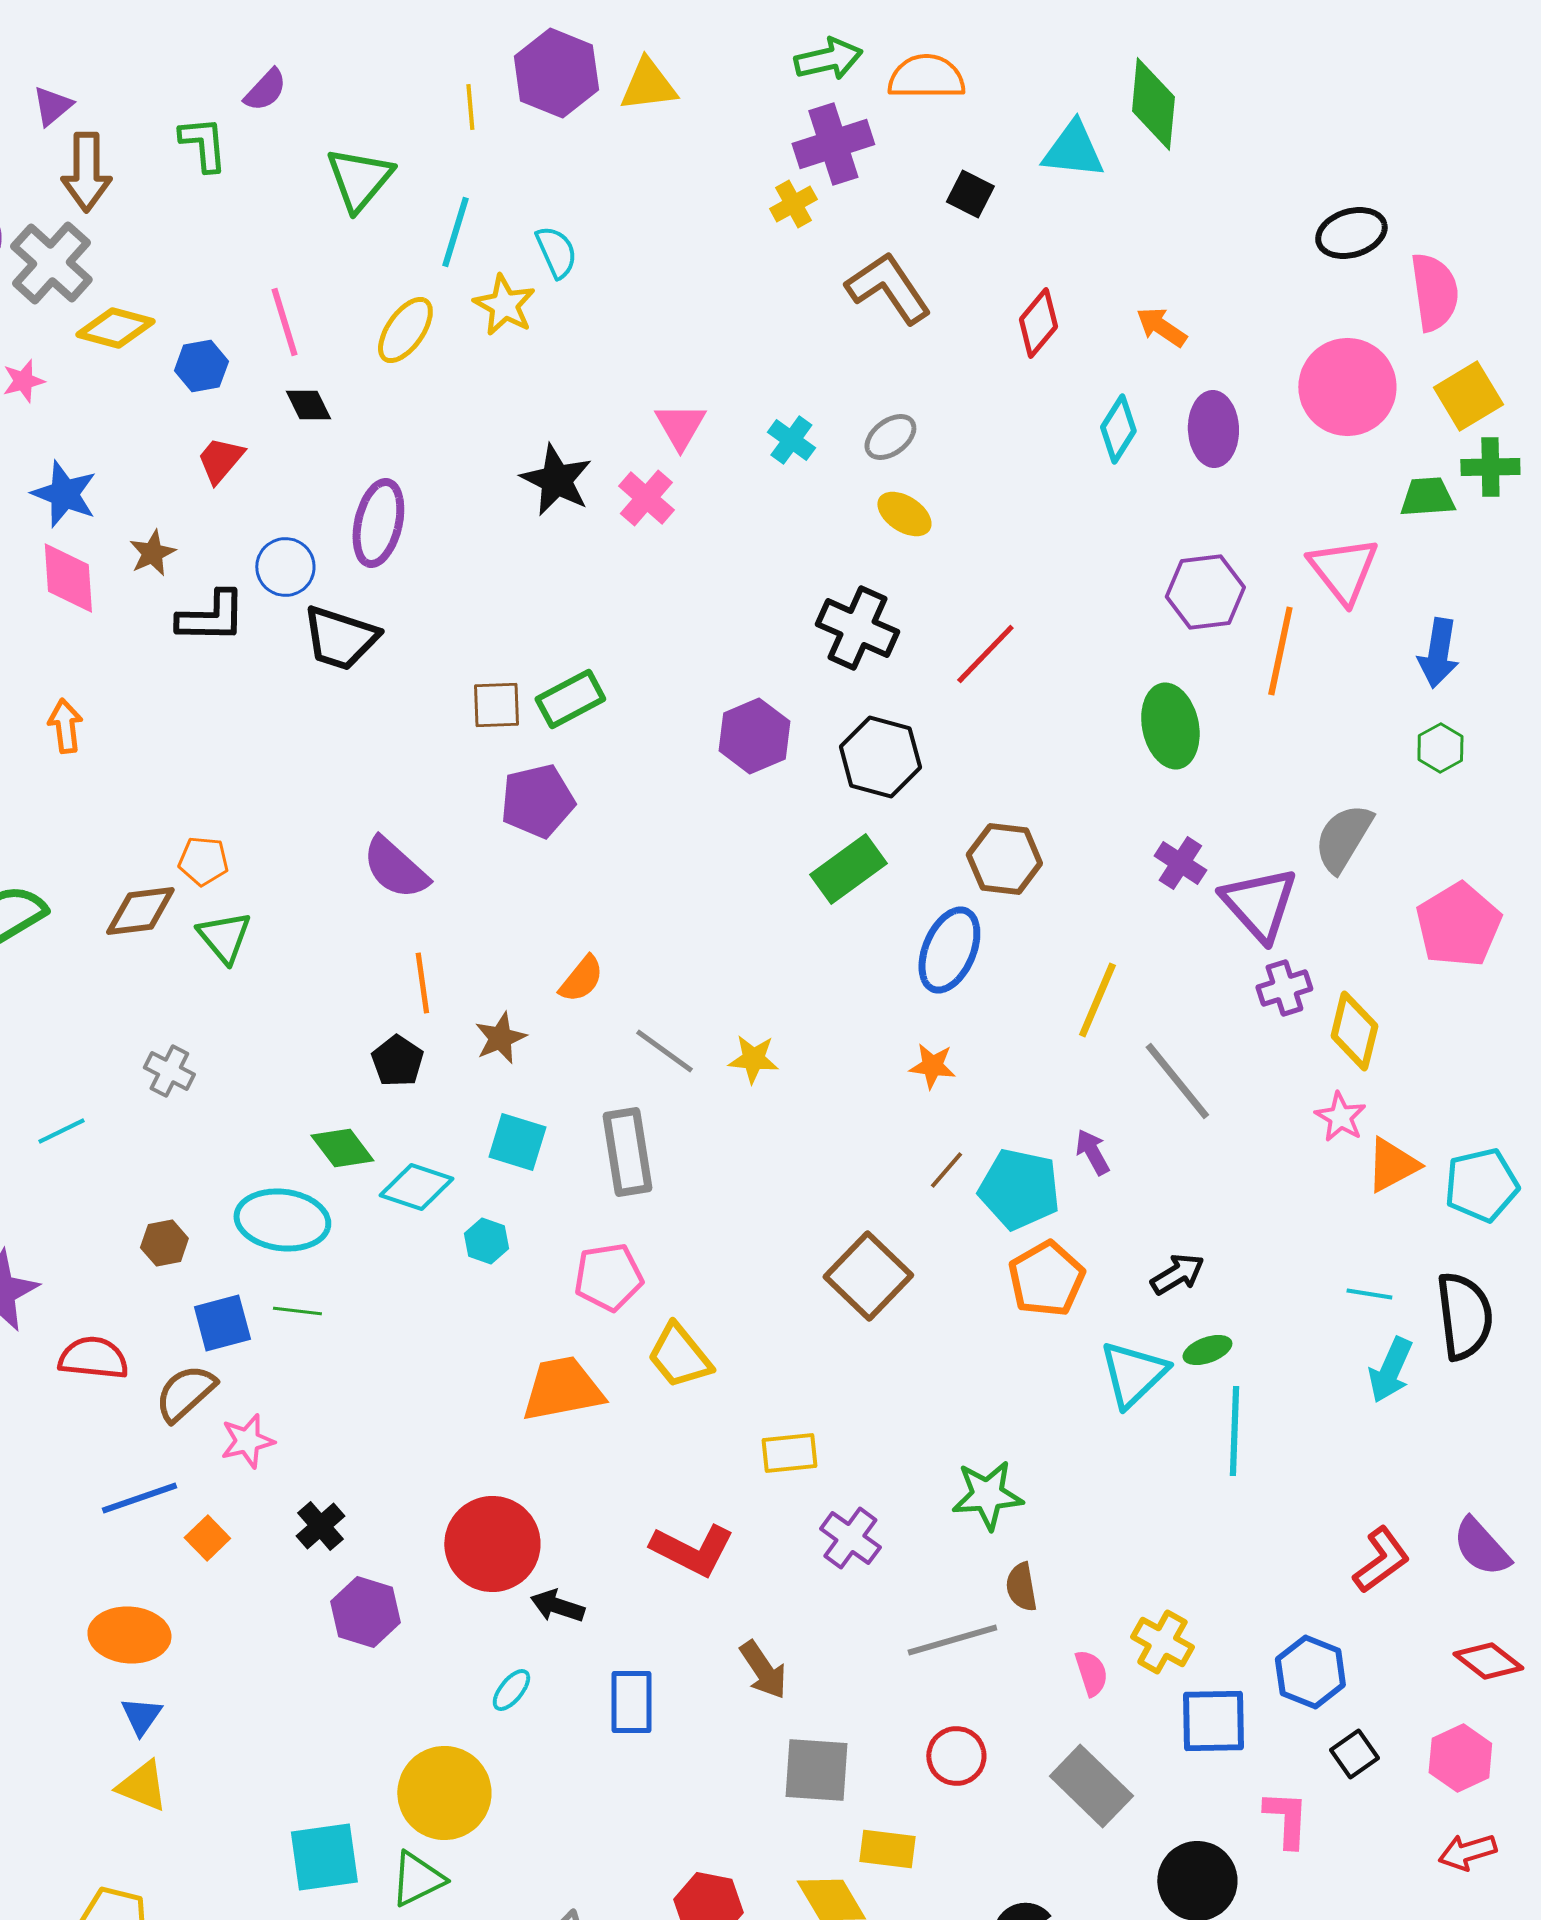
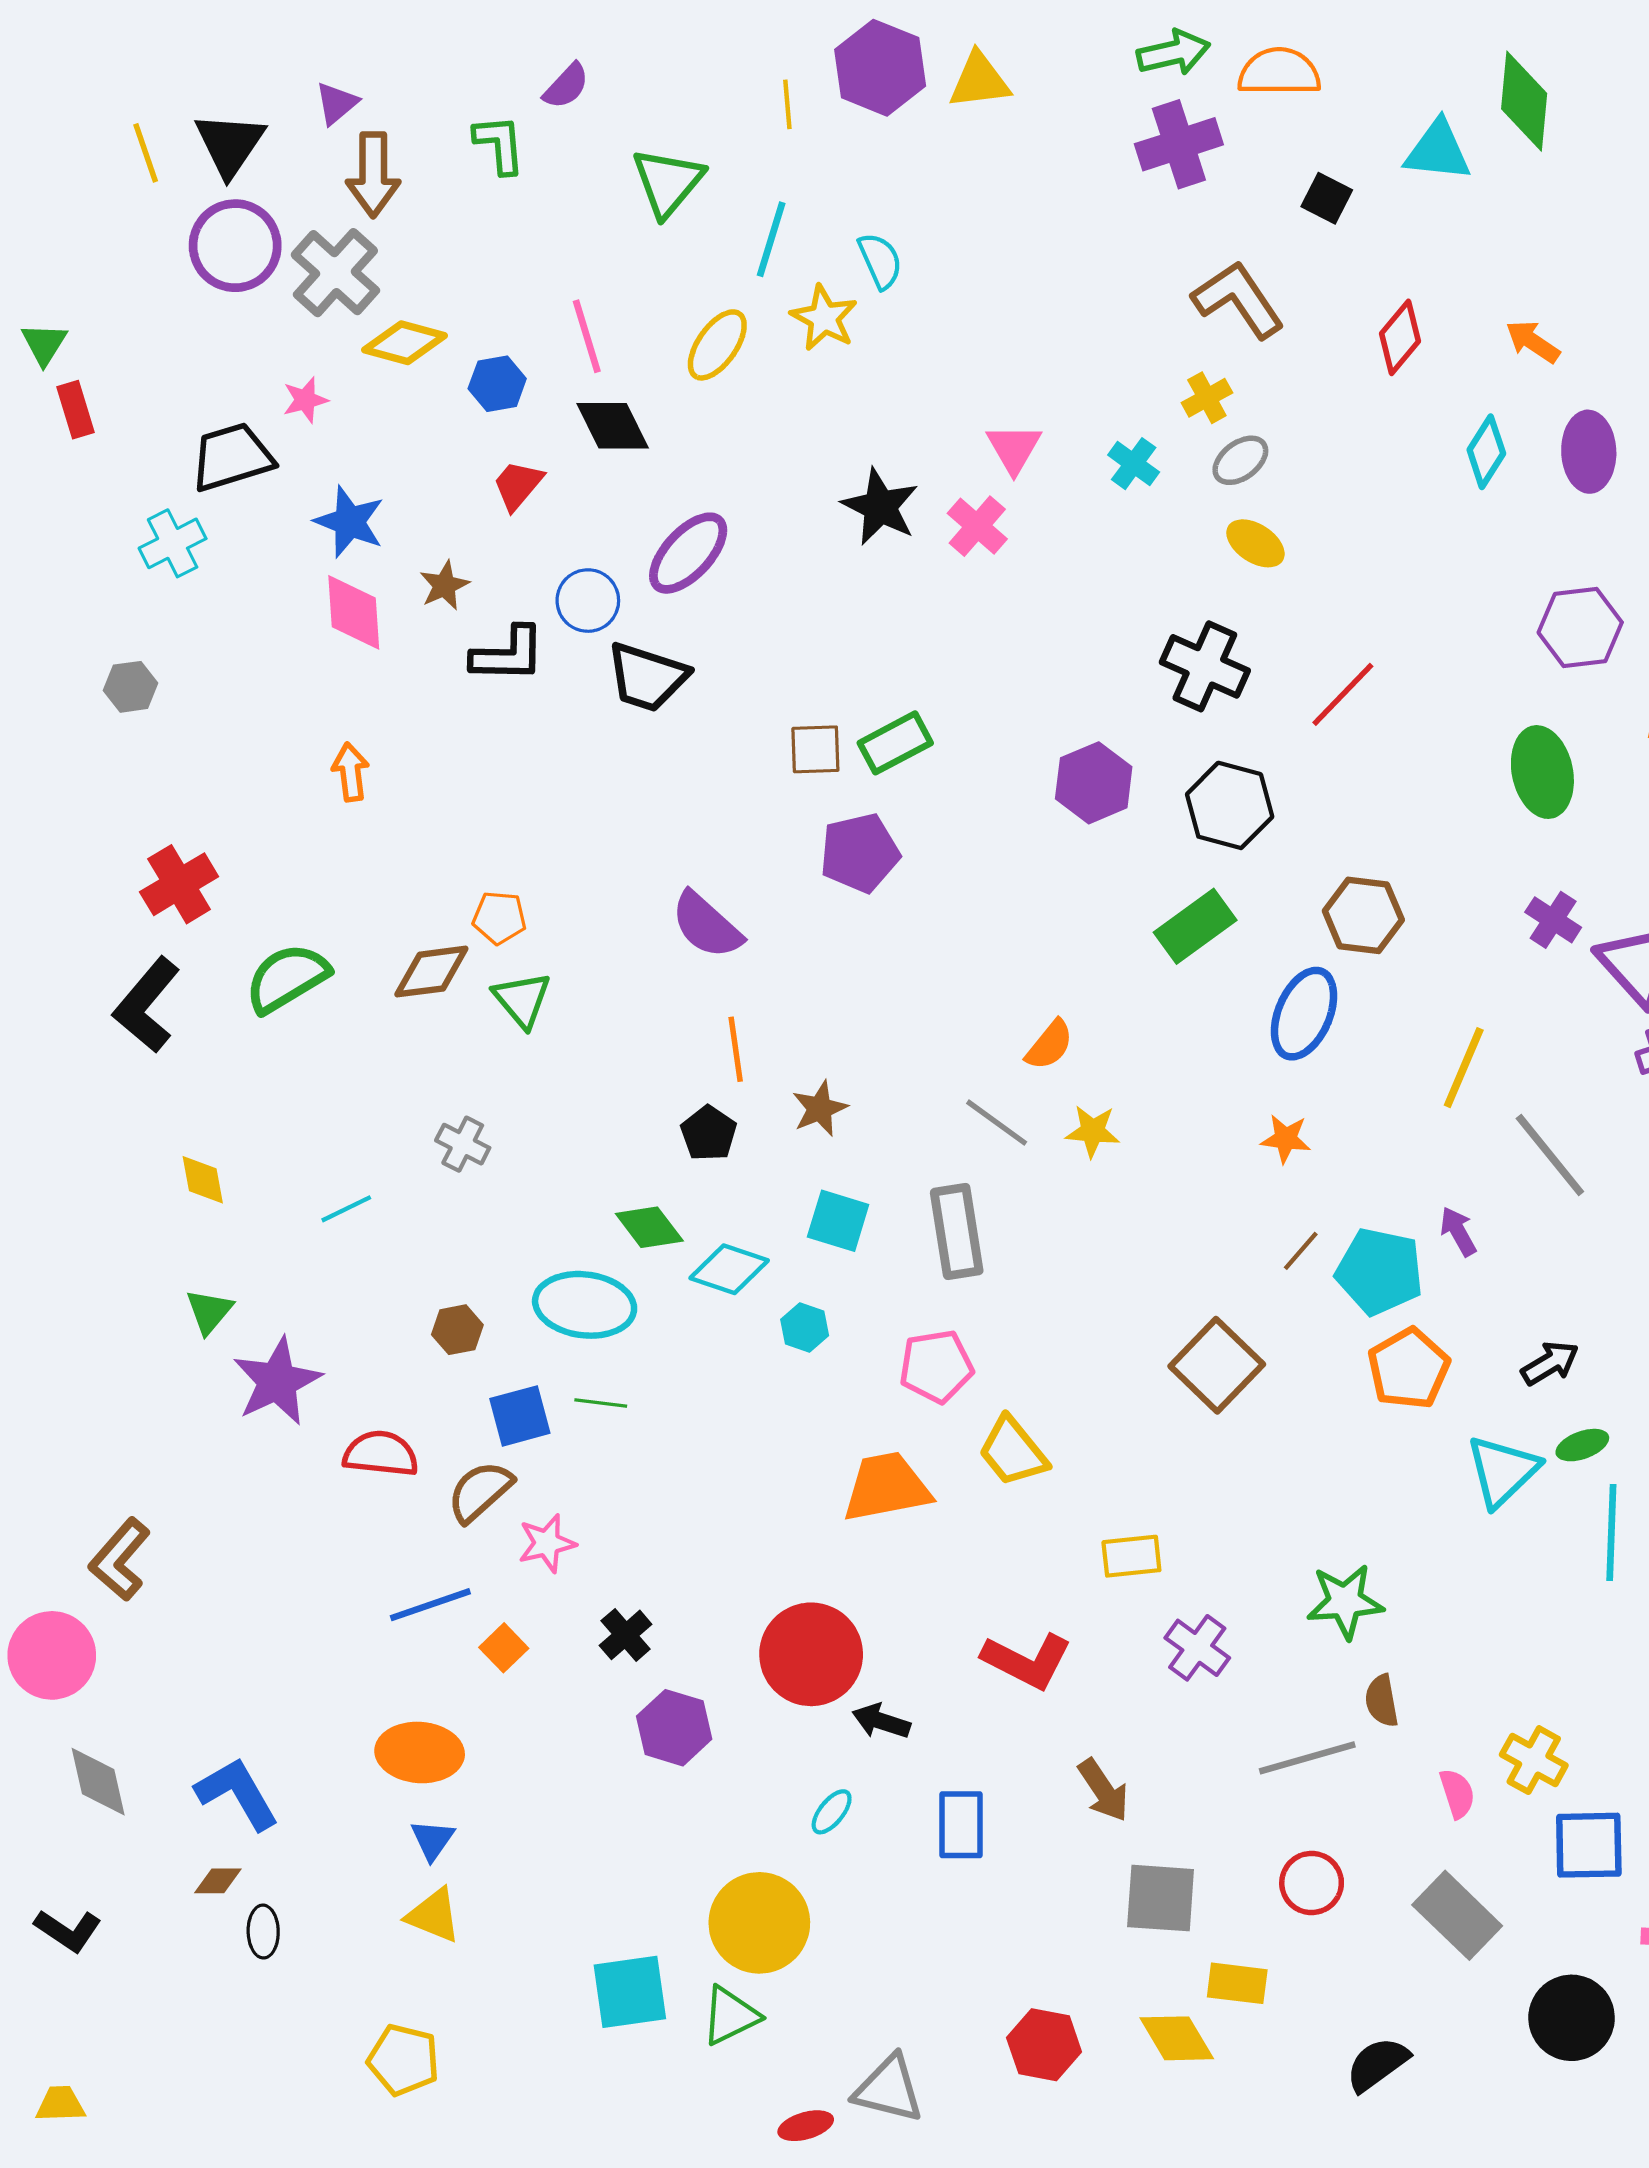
yellow cross: (793, 204) -> (1207, 398), moved
black diamond: (308, 405) -> (613, 426), size x1.5
purple ellipse: (378, 523) -> (688, 553), turned 30
orange semicircle: (581, 979) -> (1049, 1045), moved

